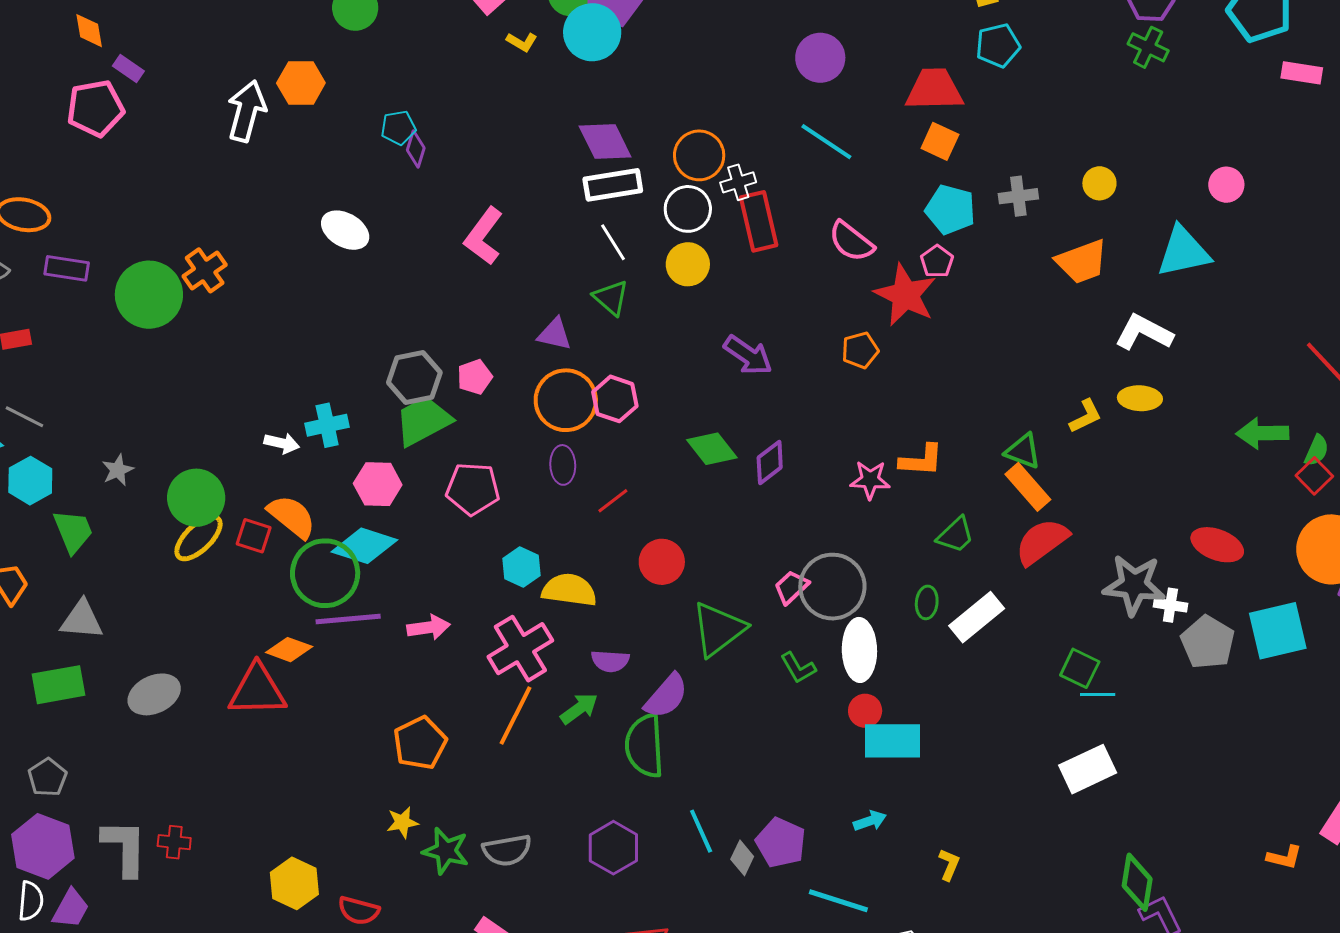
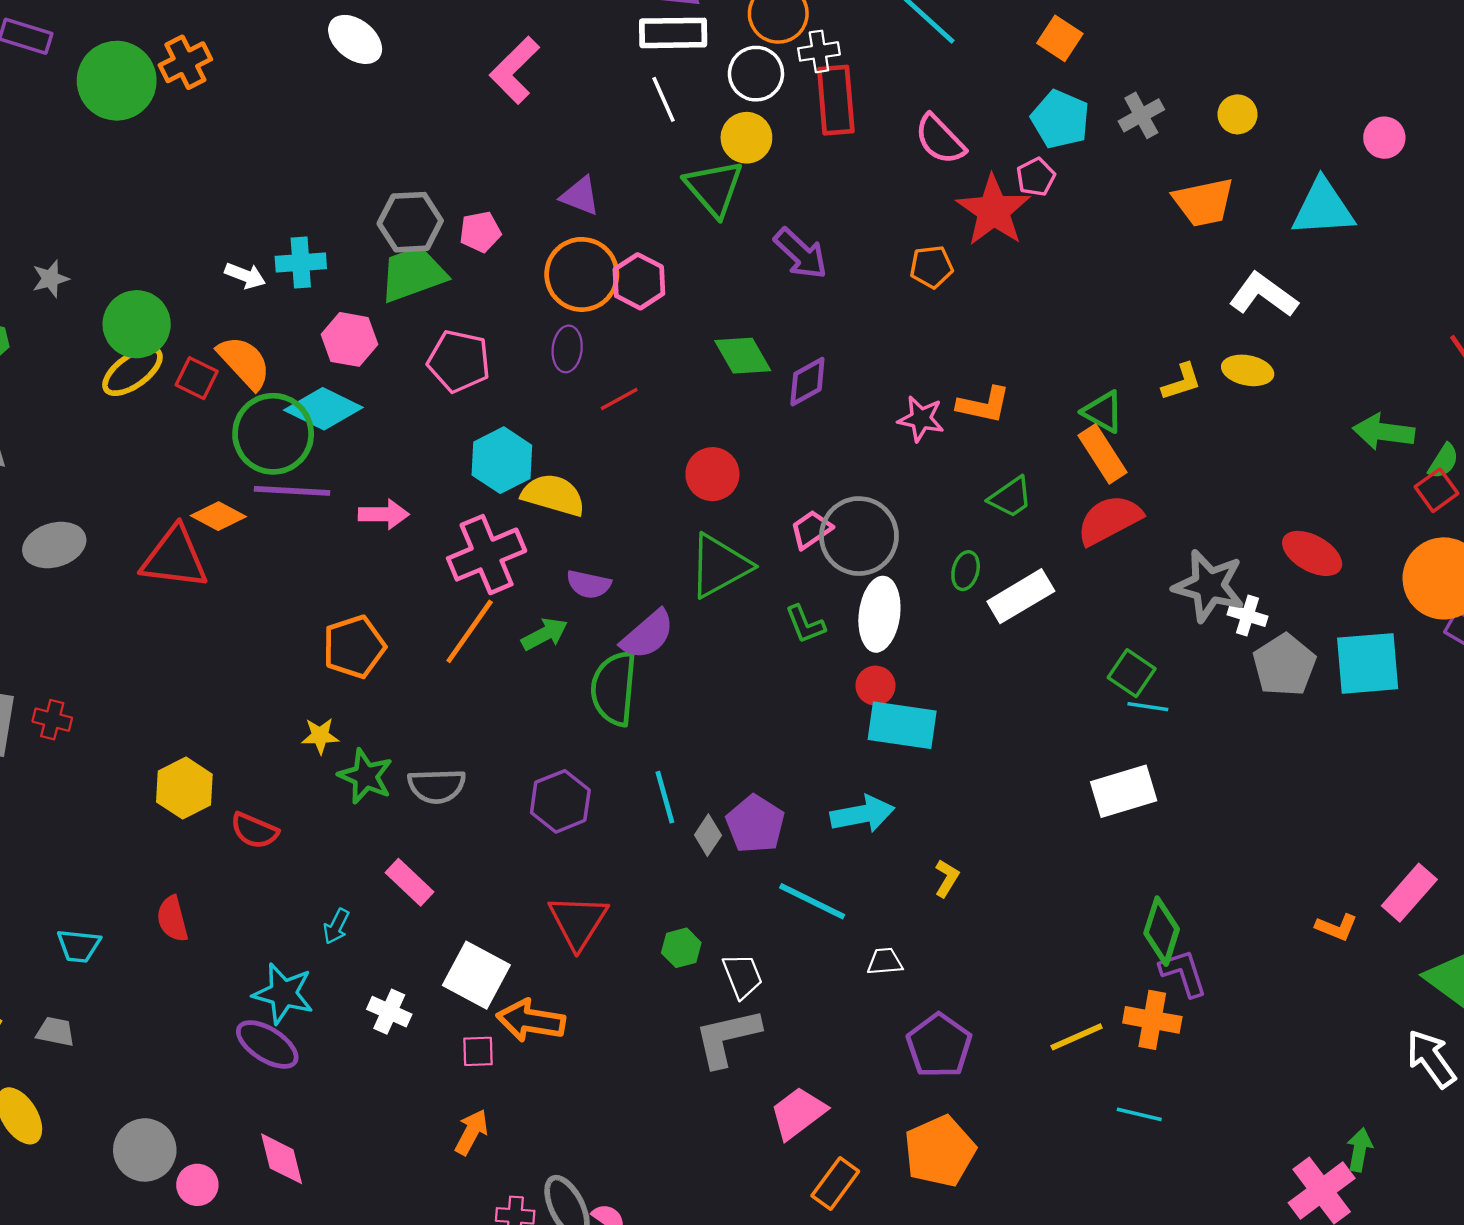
gray cross: (1018, 196) -> (1141, 115), turned -30
green triangle: (611, 298) -> (714, 188), moved, size x1.4
red circle: (662, 562) -> (712, 474), moved
cyan hexagon: (522, 567) -> (502, 460), size x1.4
cyan arrow: (870, 821) -> (862, 814), size x1.6

